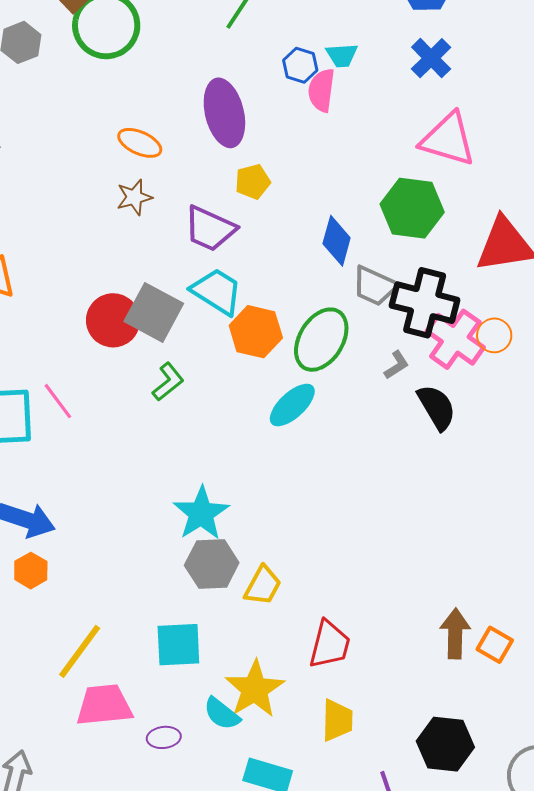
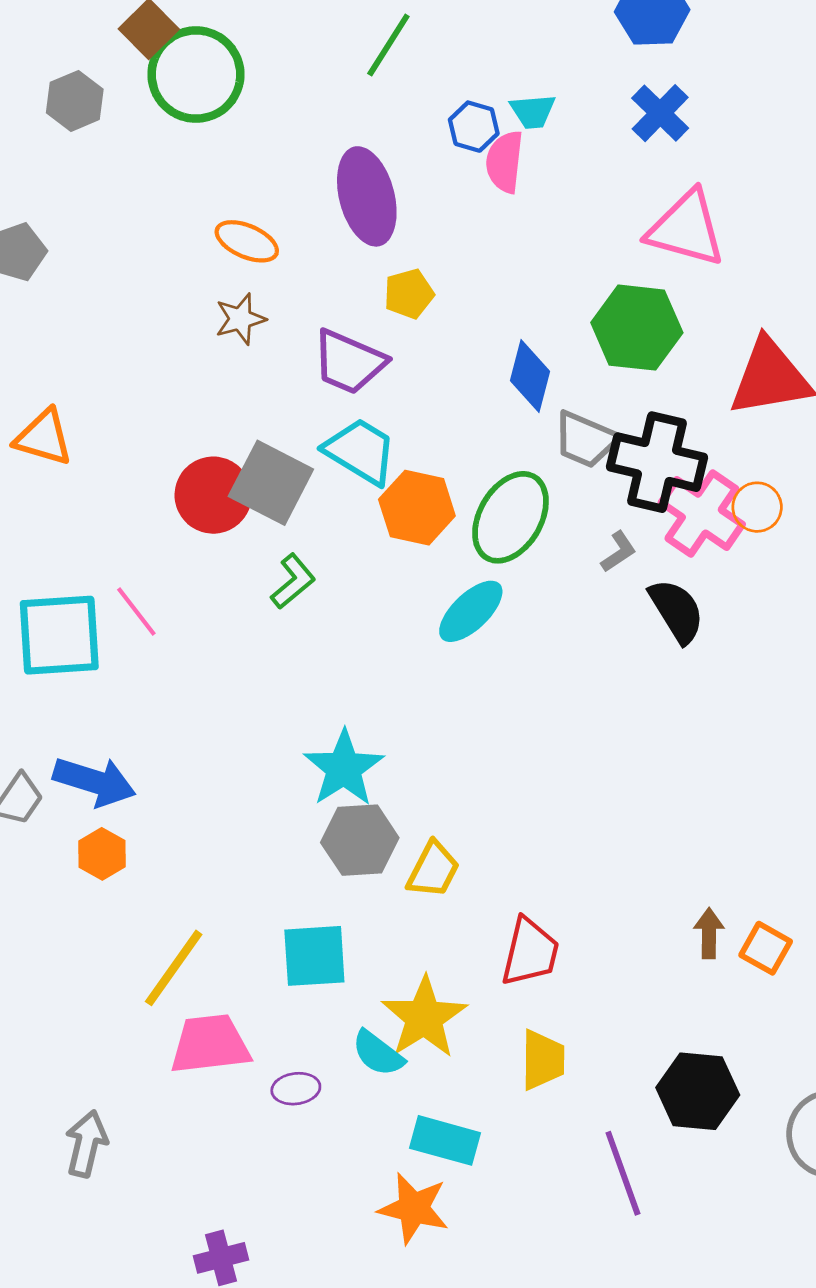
brown arrow: (455, 634) -> (709, 933), size x0.7

